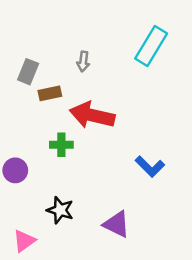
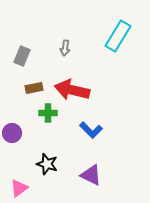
brown rectangle: (50, 93) -> (34, 88), moved
blue L-shape: (150, 167) -> (91, 130), moved

